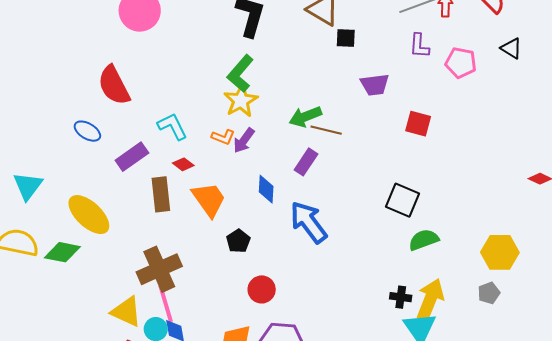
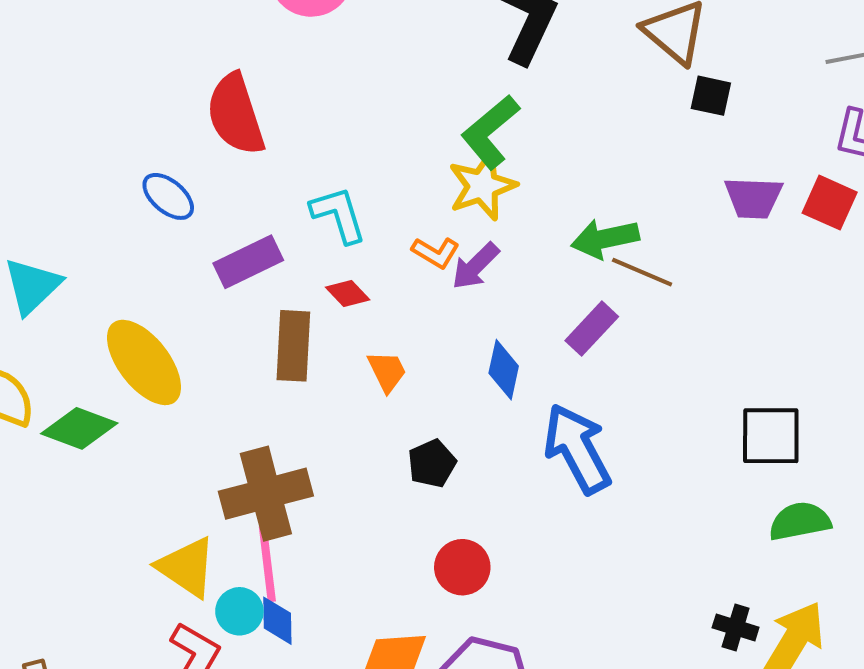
red square: (418, 124) -> (830, 203), moved
orange trapezoid: (209, 199) -> (387, 371), size x0.6
black square: (403, 200) -> (771, 436), turned -32

